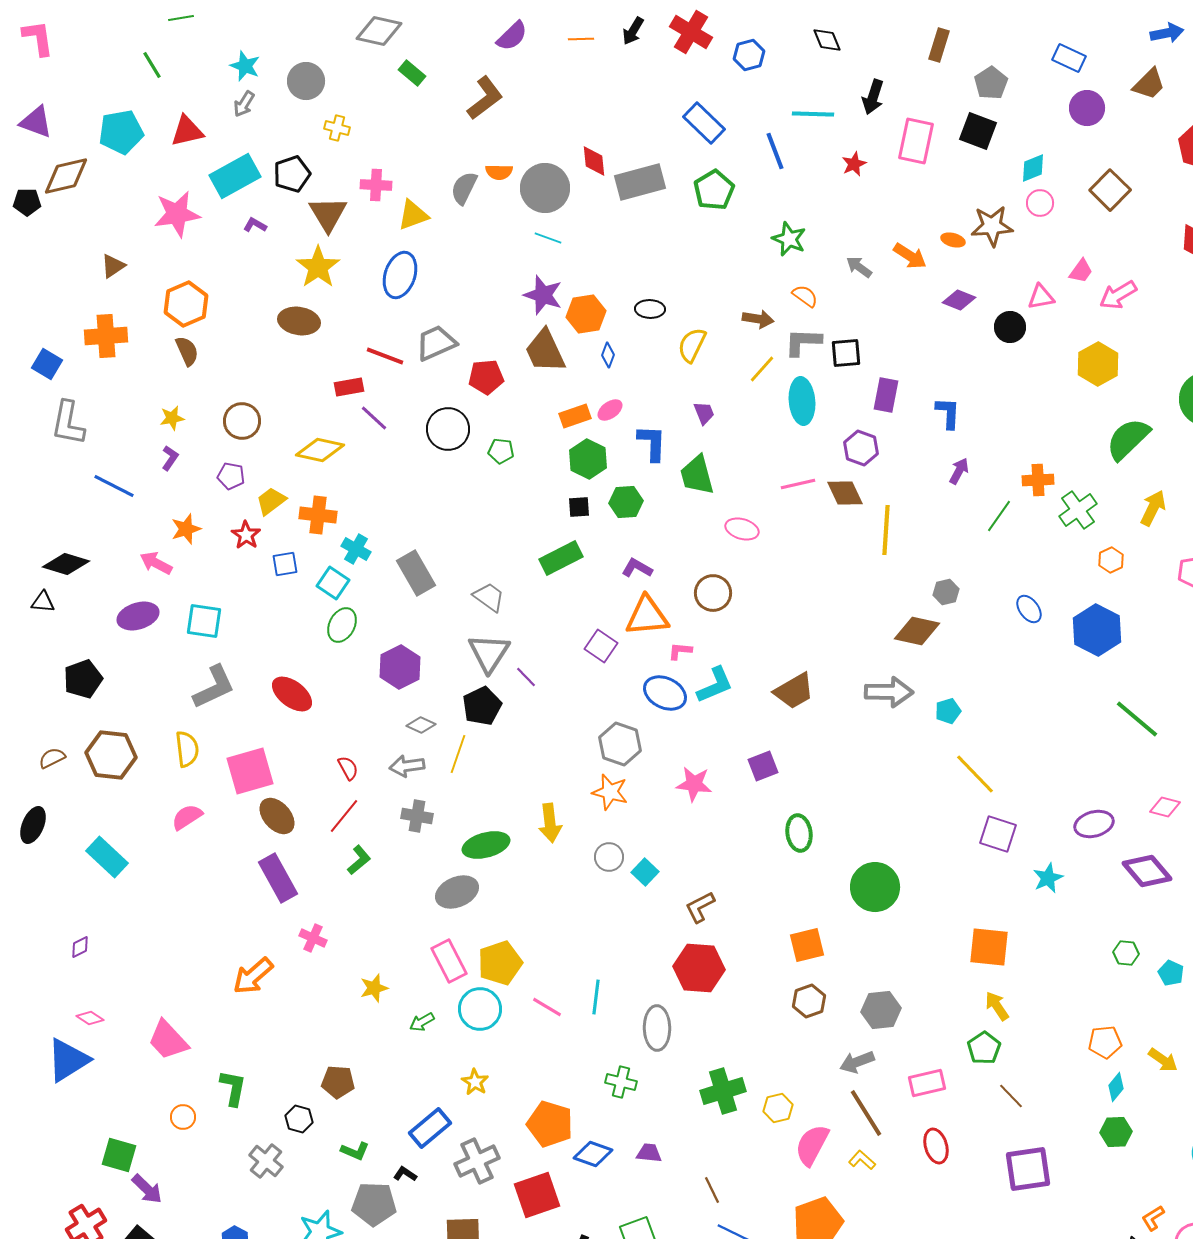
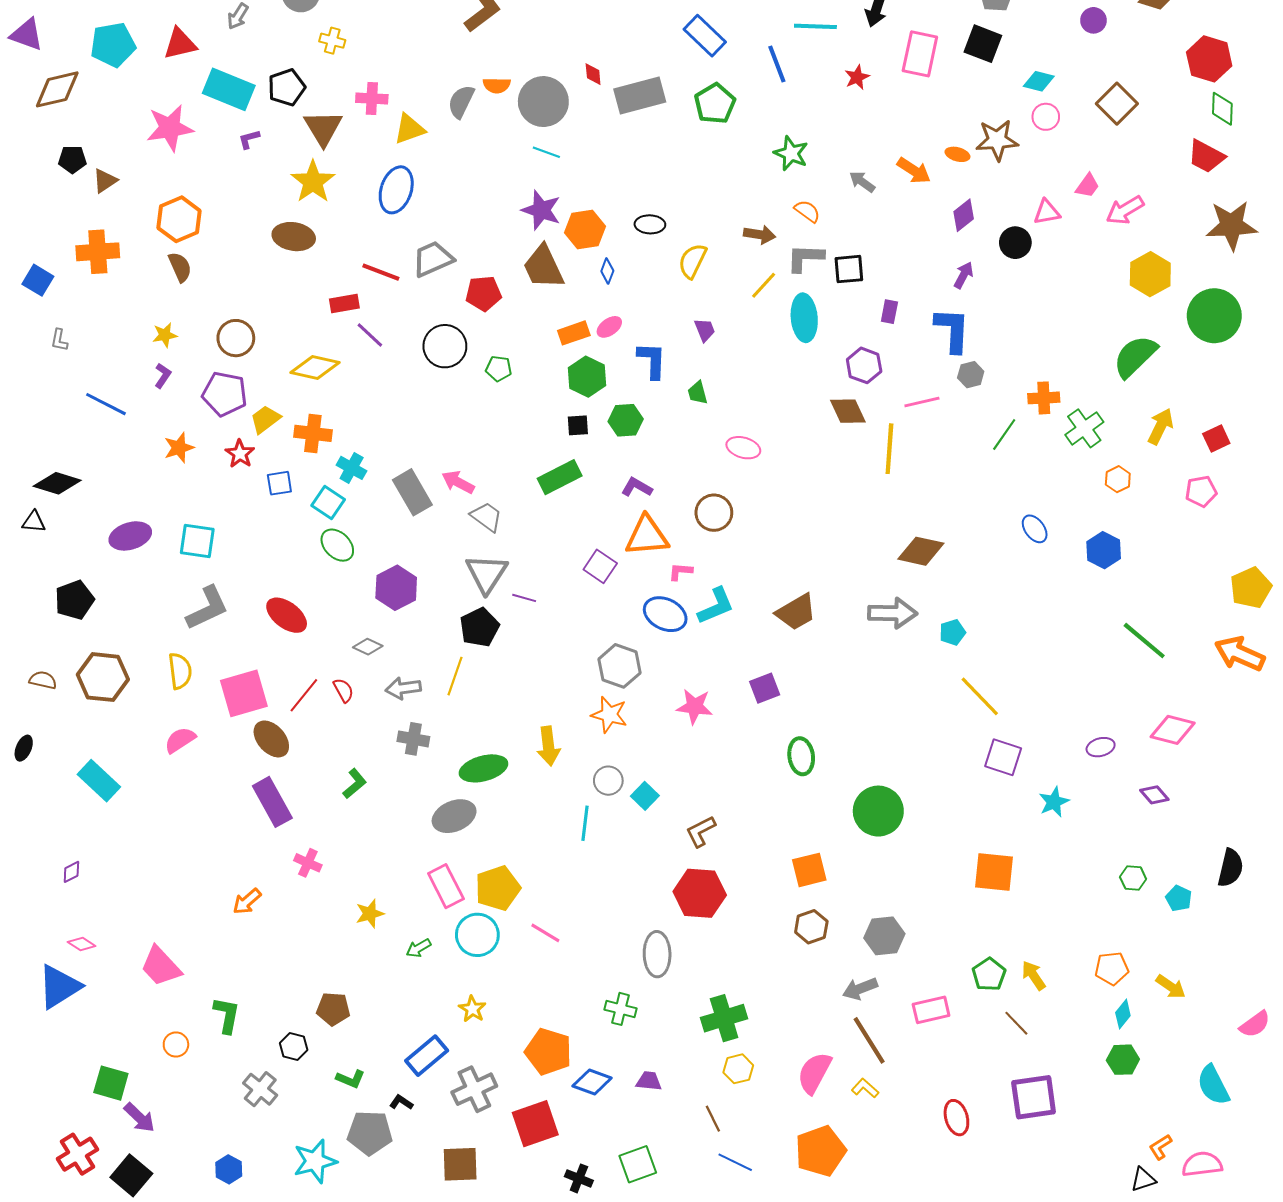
purple circle: (1087, 108) -> (1093, 20), size x0.7
red diamond: (594, 161) -> (593, 74), size x0.7
cyan diamond: (1033, 168) -> (1039, 81), turned 36
cyan rectangle: (235, 176) -> (229, 89), turned 51
black pentagon: (27, 202) -> (72, 159), moved
purple L-shape: (255, 225) -> (249, 139), turned -45
purple diamond: (959, 300) -> (964, 215), turned -60
yellow hexagon: (1098, 364) -> (1150, 274), moved
purple rectangle: (886, 395) -> (889, 312), size x0.7
blue L-shape: (948, 413) -> (952, 330), size x1.4
gray L-shape: (68, 423) -> (59, 340), size x0.5
purple arrow: (959, 471) -> (964, 275), moved
green trapezoid: (697, 475) -> (698, 393), size x0.6
purple pentagon: (231, 476) -> (225, 394), size x1.6
pink line: (798, 484) -> (922, 402), moved
pink arrow: (156, 563) -> (458, 482), moved
gray hexagon: (946, 592) -> (971, 375), moved
green ellipse: (342, 625) -> (337, 545), turned -72
blue hexagon: (1097, 630) -> (1104, 550), size x0.7
purple line: (526, 677) -> (524, 598), turned -30
gray diamond: (421, 725) -> (368, 647), moved
brown semicircle: (52, 758) -> (43, 680), turned 40
pink diamond: (1165, 807) -> (1173, 730), size x1.4
red line: (344, 816) -> (304, 695), moved
purple ellipse: (1094, 824) -> (1101, 747), size x0.7
black ellipse: (33, 825) -> (24, 748), size x0.7
purple diamond: (1147, 871) -> (1154, 795), size x0.6
orange arrow: (253, 976) -> (247, 901), size x0.7
cyan line: (596, 997) -> (585, 823), moved
yellow arrow: (997, 1006) -> (1034, 975), moved
yellow hexagon: (778, 1108) -> (738, 1069), moved
red ellipse: (936, 1146) -> (956, 1118), moved

